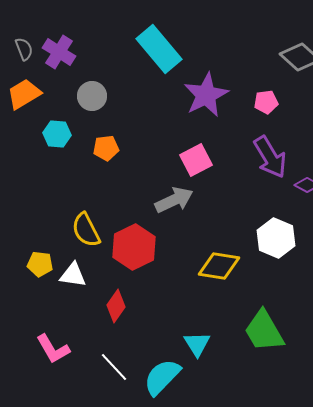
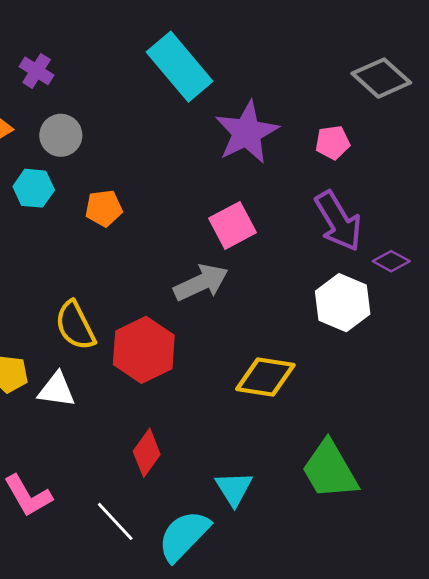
purple cross: (59, 52) -> (37, 71), size x0.7
gray circle: (92, 96) -> (61, 135), moved
white hexagon: (276, 238) -> (343, 303), moved
red diamond: (116, 306) -> (147, 453), moved

